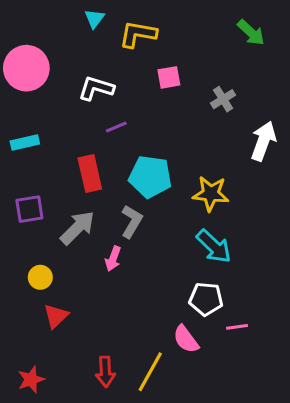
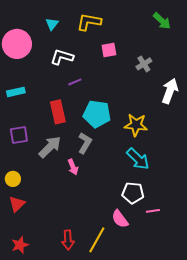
cyan triangle: (94, 19) -> (52, 24), moved
pink arrow: (113, 259) -> (73, 167), turned -42
yellow circle: (40, 277) -> (13, 179), moved
red triangle: (56, 316) -> (17, 204), moved

